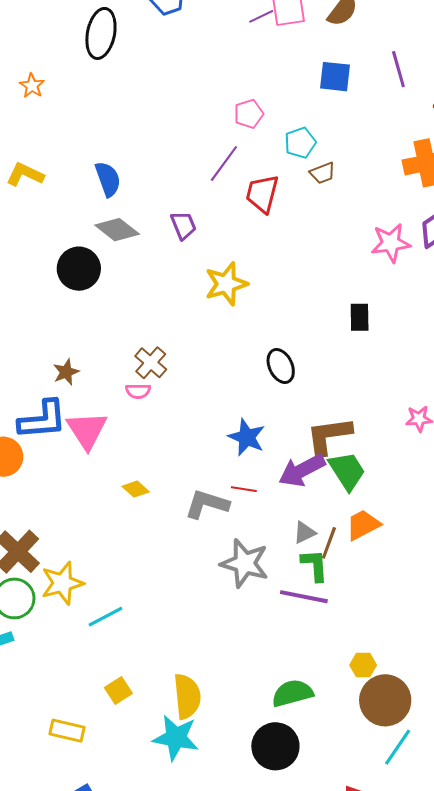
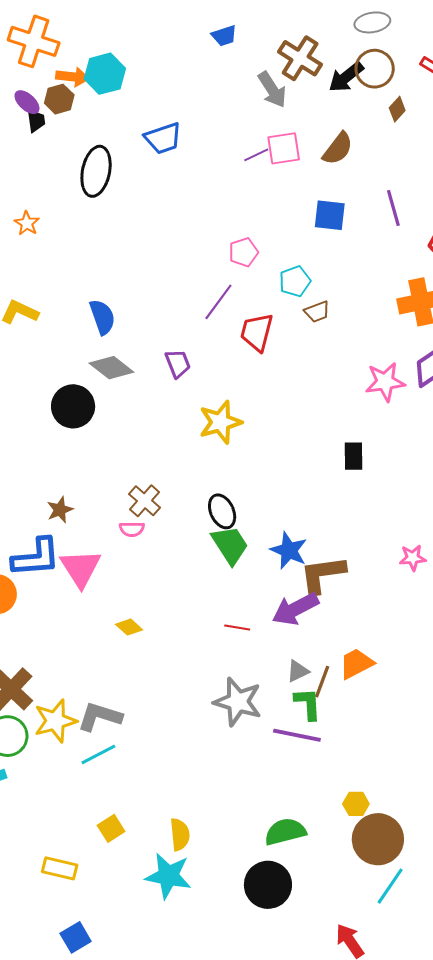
black ellipse: (281, 366) -> (222, 511), moved
blue star: (247, 437) -> (289, 550), moved
green trapezoid: (347, 471) -> (230, 545), moved
gray L-shape: (207, 504) -> (100, 716), moved
yellow semicircle: (187, 696) -> (180, 834), size x0.7

